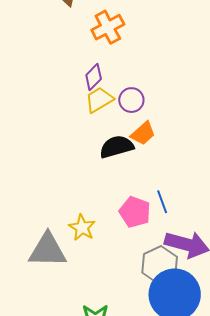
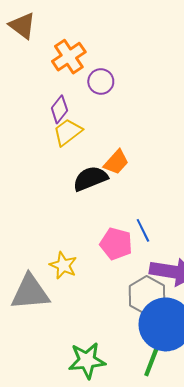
purple circle: (131, 100) -> (101, 81), moved

